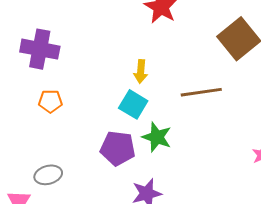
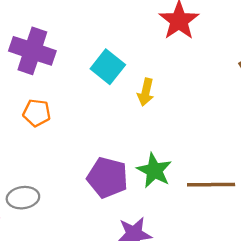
brown line: (201, 92) -> (211, 185), moved
cyan square: (133, 104) -> (108, 67), moved

